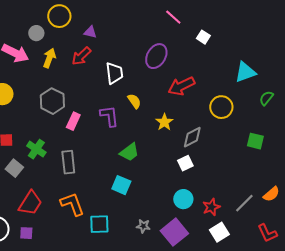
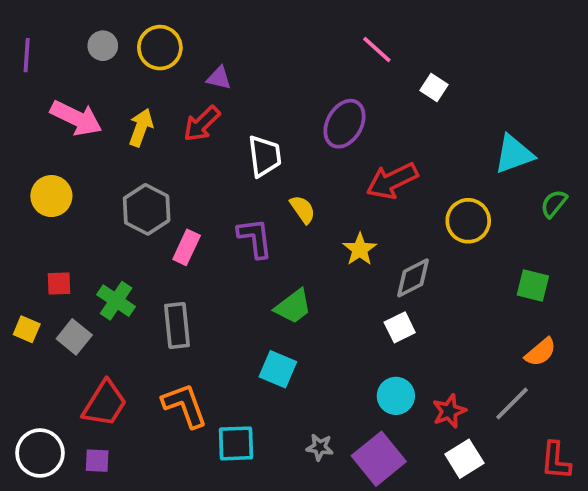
gray circle: (36, 33) -> (103, 46), moved
orange semicircle: (271, 194) -> (541, 352), moved
red L-shape: (267, 233) -> (556, 461), turned 30

